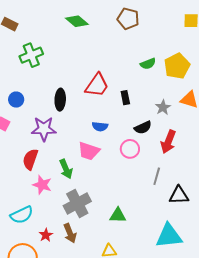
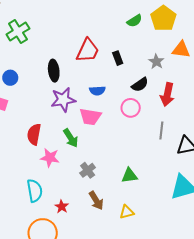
purple star: (44, 129) -> (63, 100), moved
gray cross: (77, 203) -> (88, 170), size x0.6
cyan semicircle: (22, 215) -> (35, 191), turned -65
brown arrow: (70, 233) -> (96, 201), moved

